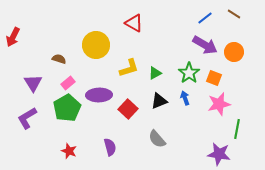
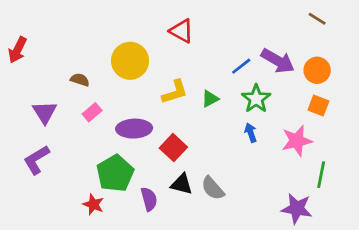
blue line: (205, 18) -> (241, 66), moved
orange square: (214, 78) -> (318, 106), moved
black triangle: (159, 101) -> (182, 184), moved, turned 36
green pentagon: (67, 108) -> (115, 173), moved

